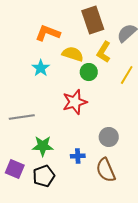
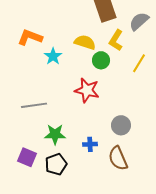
orange L-shape: (48, 33) -> (30, 37), moved
red star: (75, 102) -> (87, 90), turned 30

